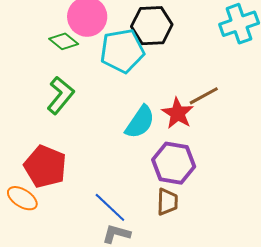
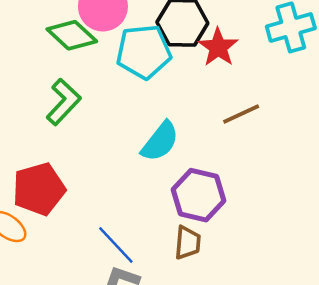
green diamond: (64, 41) -> (72, 35), size x1.4
red star: (178, 113) -> (218, 47), moved
red pentagon: (45, 166) -> (39, 189), turned 30

